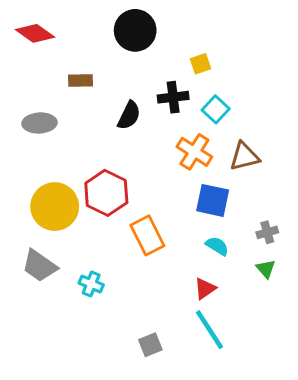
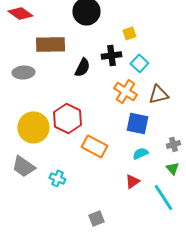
brown rectangle: (80, 80) -> (50, 44), size x1.8
orange rectangle: (147, 235) -> (94, 146), turned -35
cyan semicircle: (217, 246) -> (140, 153), turned -56
cyan line: (210, 330) -> (163, 197), moved

